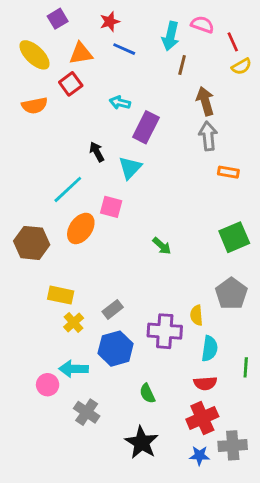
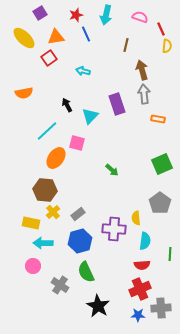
cyan arrow: (171, 36) -> (106, 15), moved
blue line: (124, 49) -> (86, 34), turned 42
yellow semicircle: (241, 66) -> (167, 46), turned -56
orange semicircle: (35, 106) -> (24, 93), moved
purple rectangle: (146, 127) -> (117, 104), moved, turned -45
brown hexagon: (32, 243) -> (45, 190), moved
yellow rectangle: (61, 295) -> (31, 223), moved
yellow cross: (74, 323) -> (53, 212), moved
cyan arrow: (74, 369) -> (43, 243), moved
green semicircle: (147, 393) -> (86, 272), moved, size x1.5

